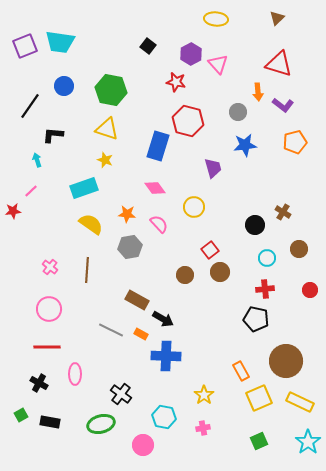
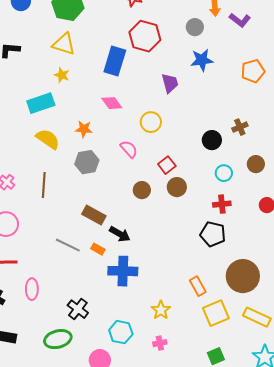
orange pentagon: (295, 142) -> (253, 71), moved
brown cross: (283, 212) -> (240, 127), turned 35
pink semicircle: (159, 224) -> (129, 149), moved

